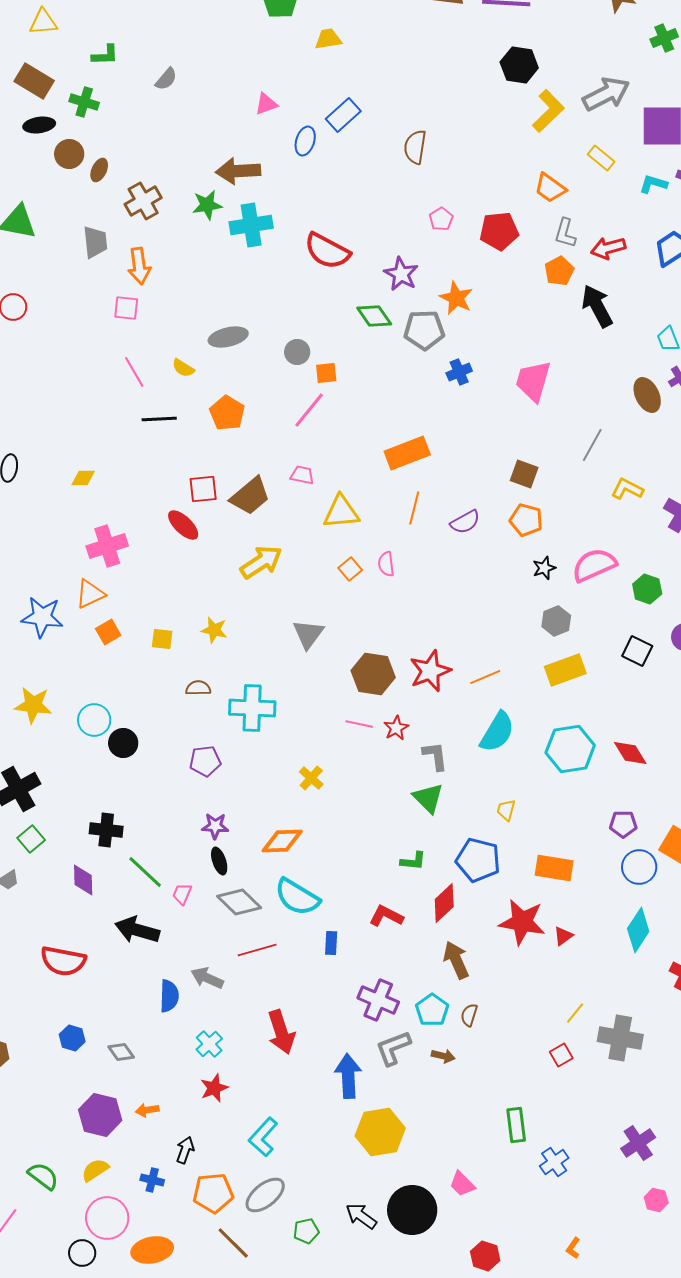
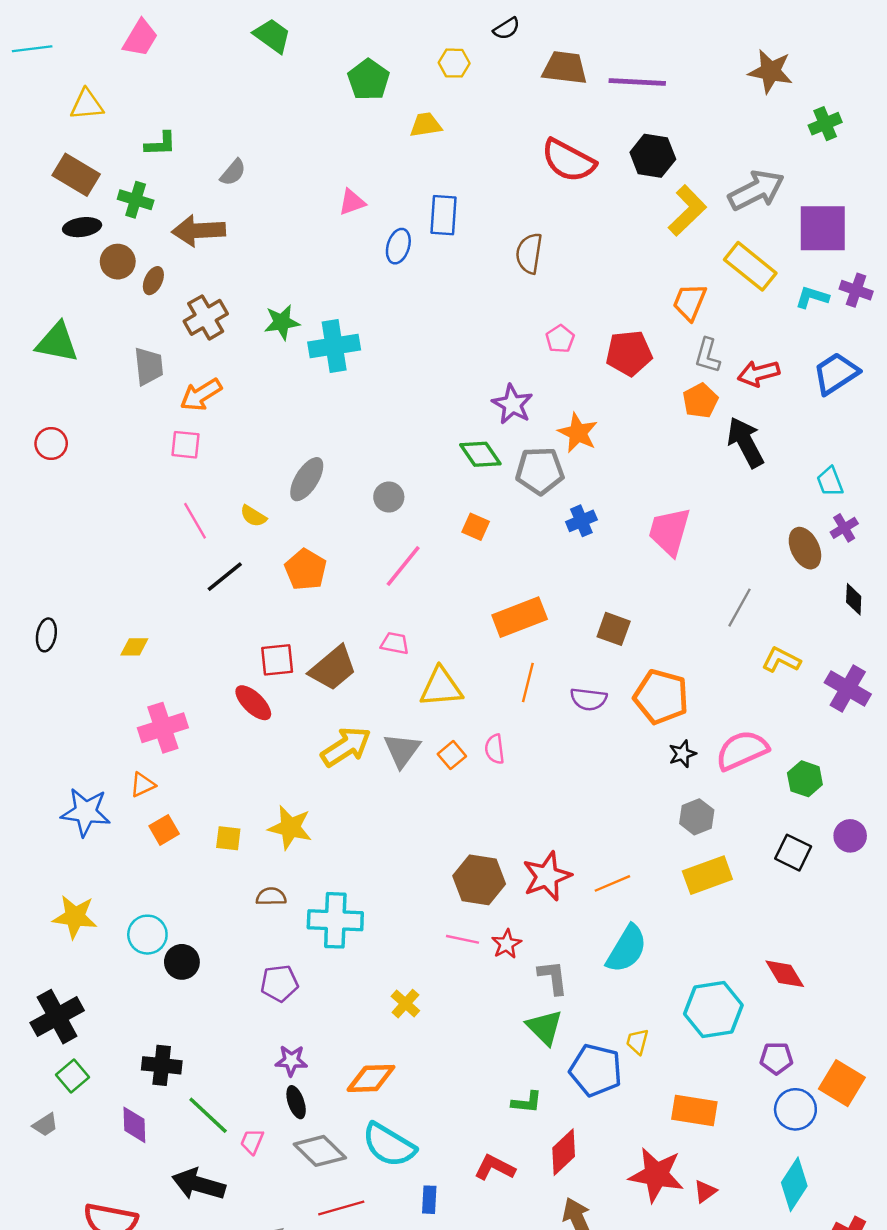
blue rectangle: (343, 115) -> (444, 215), turned -44
yellow rectangle: (601, 158) -> (750, 266), size x1.6
brown arrow: (238, 171) -> (199, 231), moved
orange trapezoid: (550, 188) -> (690, 302), turned 76
red semicircle: (327, 251) -> (568, 161), moved
orange arrow: (139, 266) -> (201, 395), turned 66
gray ellipse: (228, 337) -> (307, 479), turned -45
orange square: (326, 373) -> (476, 527), moved, turned 30
black line: (159, 419) -> (225, 577), turned -36
brown square: (524, 474) -> (614, 629), moved
orange pentagon: (526, 520) -> (661, 697), size x1.4
purple semicircle: (465, 522) -> (589, 699), turned 36
orange triangle: (90, 594) -> (143, 785), size x0.7
yellow star: (214, 630) -> (290, 828), size x1.4
gray triangle: (308, 634) -> (402, 750), moved
cyan hexagon: (570, 749) -> (713, 1009), moved
blue pentagon: (478, 860) -> (596, 1070), moved

